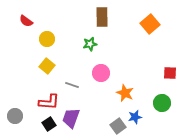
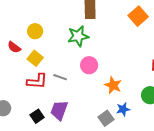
red semicircle: (26, 21) -> (14, 47), moved
green star: (90, 44) -> (78, 36), size x1.5
red L-shape: (49, 102) -> (37, 81), moved

